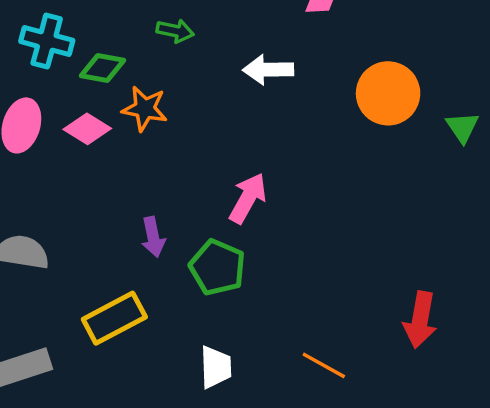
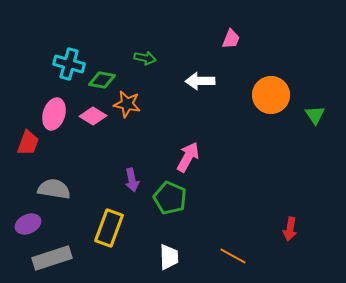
yellow rectangle: (114, 318) -> (109, 228), turned -42
red arrow: (420, 320) -> (290, 229), size x0.7

